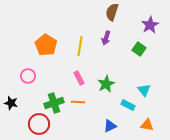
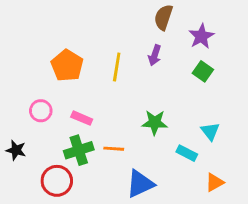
purple star: (150, 25) -> (201, 36), moved
pink rectangle: (79, 78) -> (82, 118), moved, turned -40
green star: (106, 84) -> (155, 122), turned 30
orange triangle: (147, 125) -> (215, 182), turned -40
blue triangle: (110, 126) -> (140, 184), moved, size x1.5

